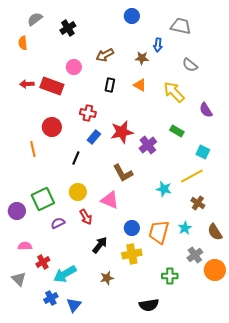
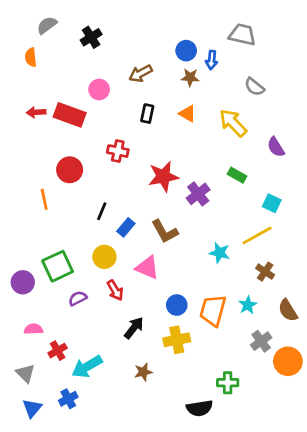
blue circle: (132, 16) -> (186, 51), moved
blue rectangle: (94, 137) -> (126, 227), moved
green cross: (170, 276) -> (228, 383), moved
blue triangle: (74, 305) -> (32, 408), moved

